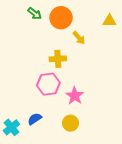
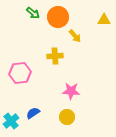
pink hexagon: (48, 84) -> (20, 73), moved
pink star: (75, 96) -> (71, 91), turned -30

